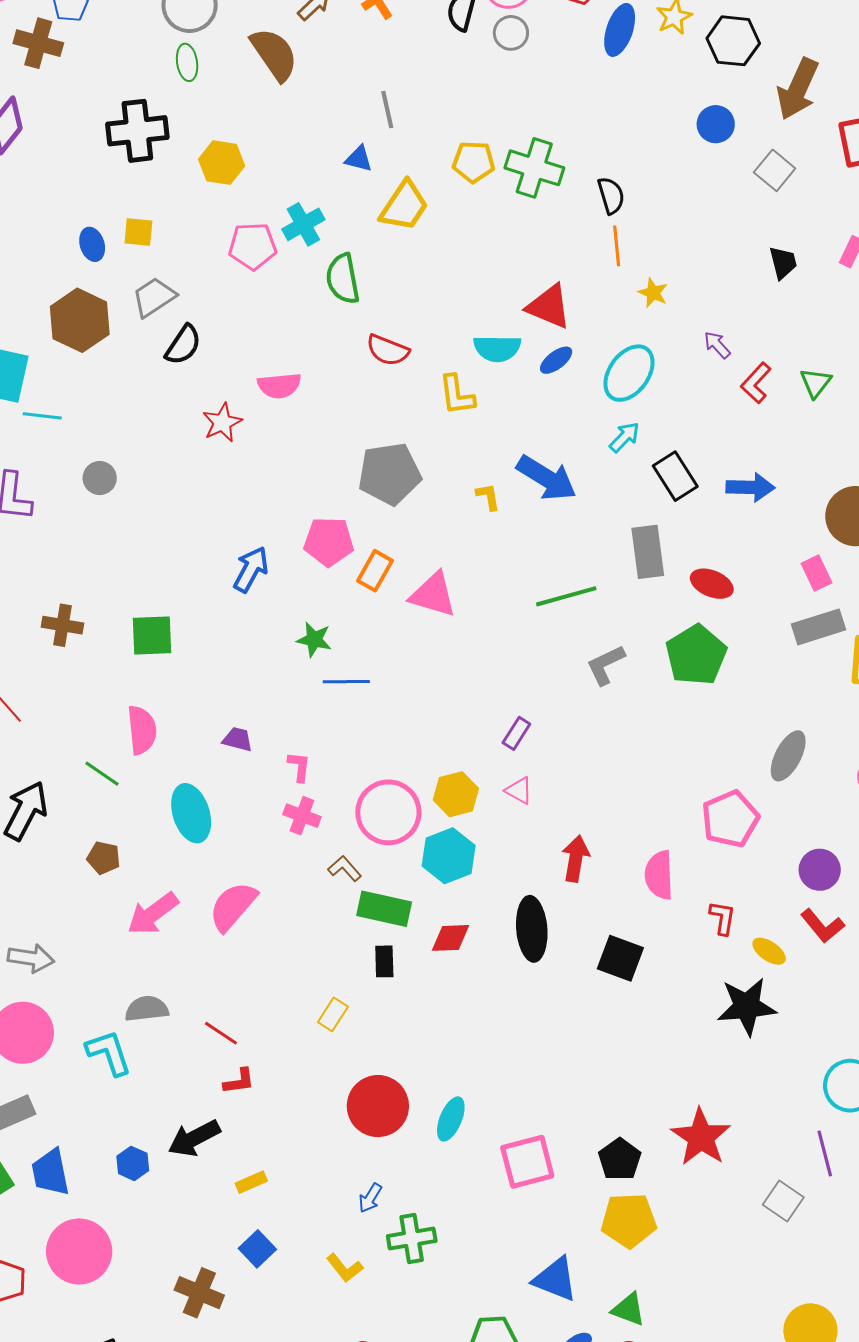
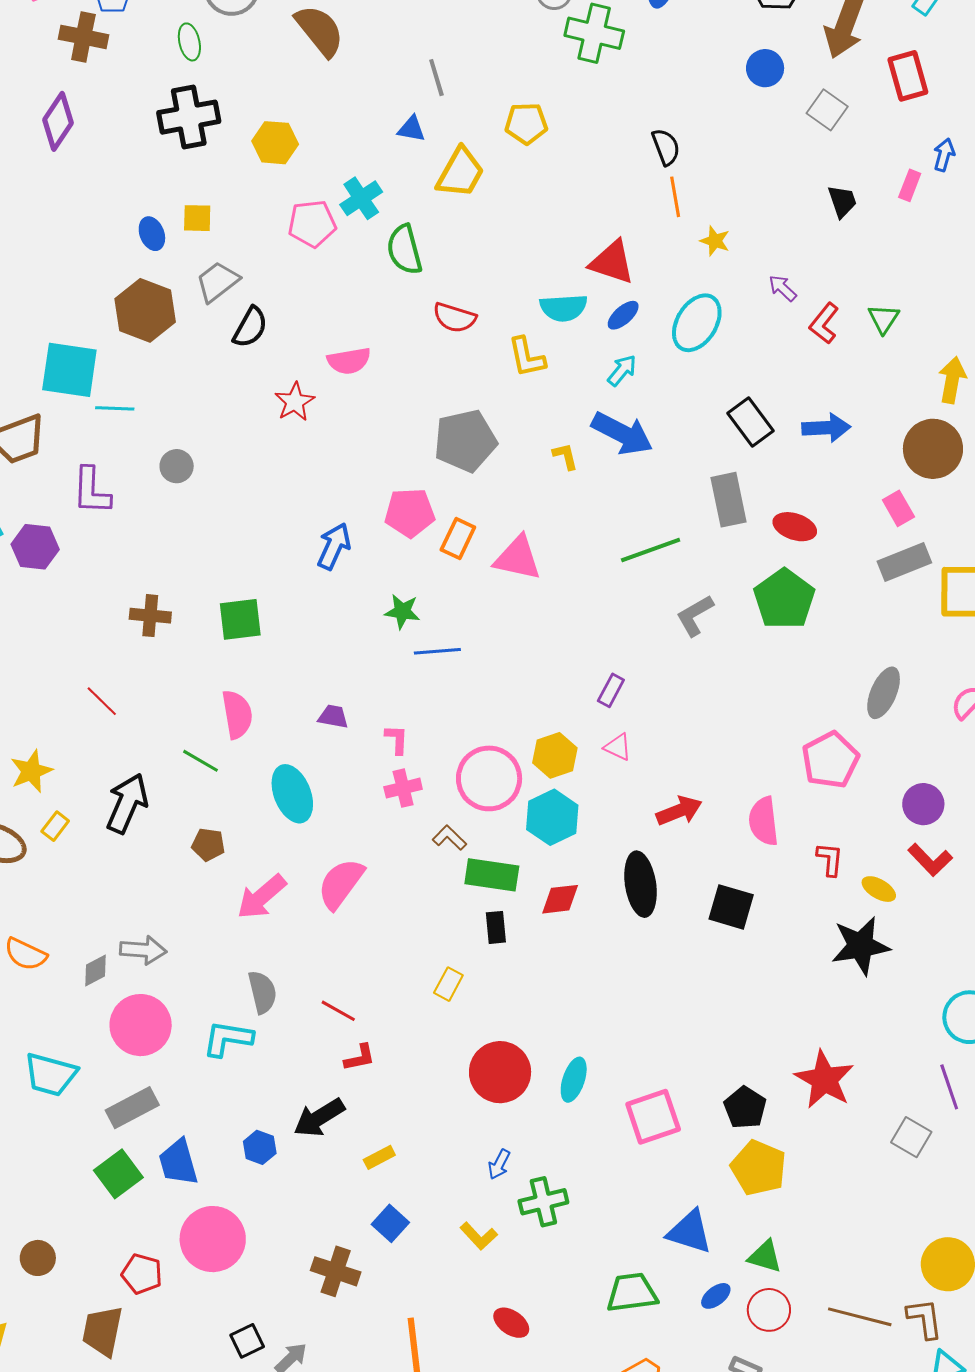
green ellipse: (187, 62) -> (189, 42), moved
green cross: (534, 168) -> (594, 33), moved
cyan arrow: (624, 437) -> (622, 370), moved
pink cross: (302, 816) -> (403, 788), turned -30
red arrow: (576, 859) -> (679, 811), turned 63
gray semicircle: (147, 1009) -> (262, 992), turned 87
cyan L-shape: (109, 1053) -> (228, 1039), turned -58
yellow pentagon: (629, 1220) -> (759, 1168), turned 30

